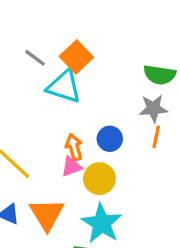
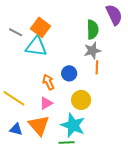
green semicircle: (160, 75) -> (93, 30), turned -90
pink triangle: (71, 167) -> (46, 103), moved
yellow circle: (99, 179) -> (81, 100), moved

